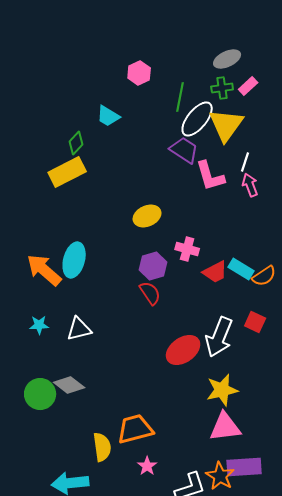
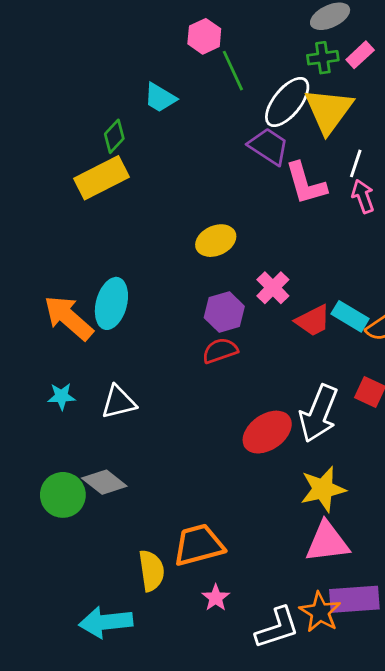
green line: (180, 97) -> (233, 71), moved, turned -36
pink cross: (187, 249) -> (273, 288), turned 30
red semicircle: (150, 293) -> (220, 351), turned -75

